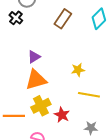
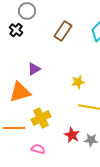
orange triangle: (36, 80) -> (20, 92), moved
red star: (62, 115) -> (72, 135), moved

